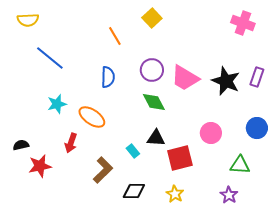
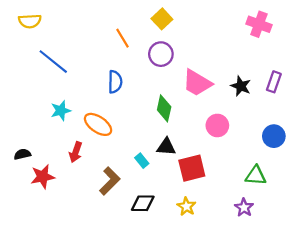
purple circle: (152, 70) -> (161, 54), moved
black star: (226, 81) -> (241, 86), size x0.7
green diamond: (154, 102) -> (164, 108), turned 40
pink circle: (211, 133) -> (217, 125), moved

